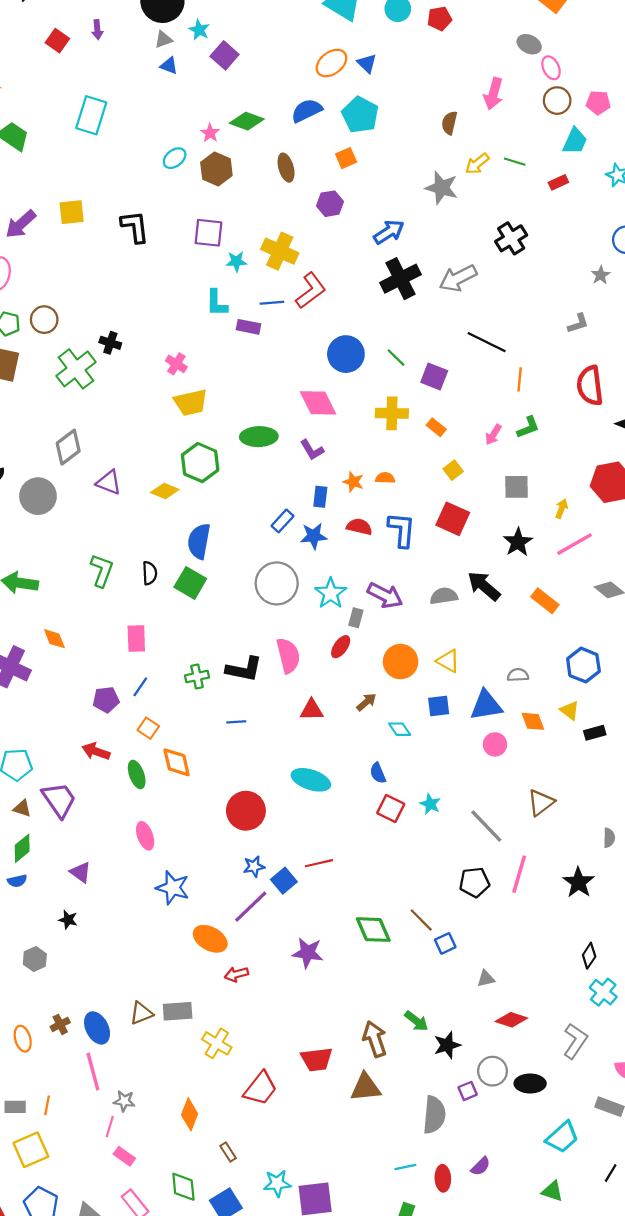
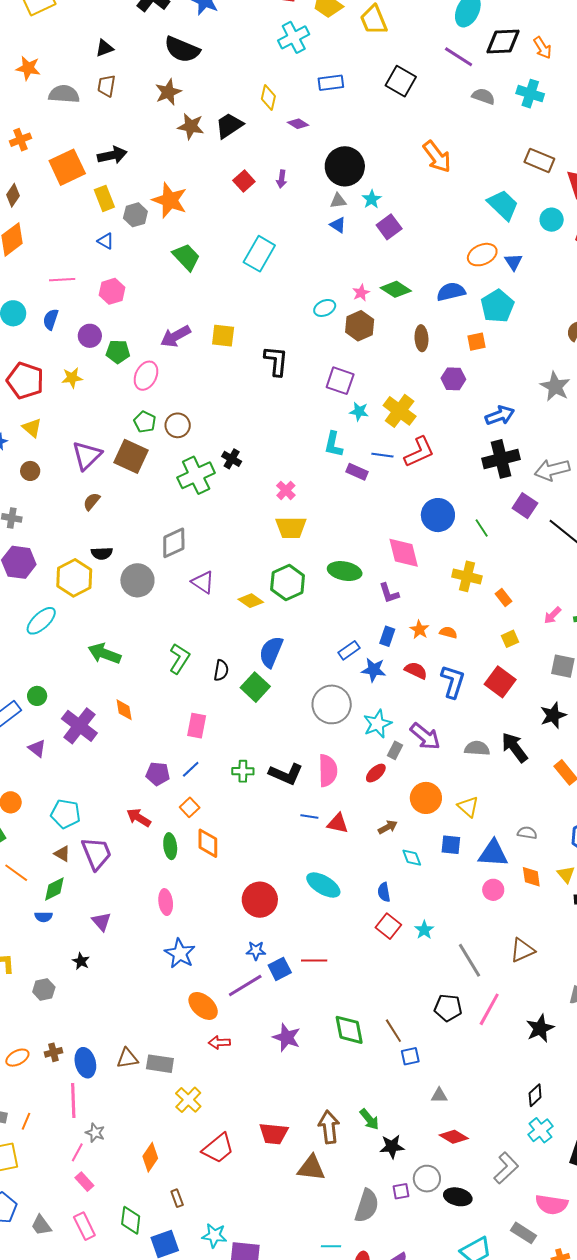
purple square: (434, 377) -> (525, 506), moved
blue line: (236, 722) -> (309, 817), moved
orange ellipse: (23, 1039) -> (17, 1058), turned 65

